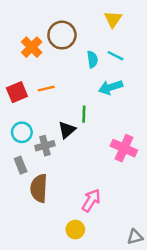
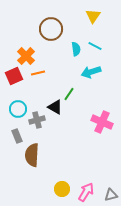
orange cross: (32, 47) -> (26, 56), moved
green line: (84, 114) -> (69, 94), turned 32
black triangle: (67, 130) -> (55, 107), turned -49
pink arrow: (91, 200) -> (86, 192), moved

